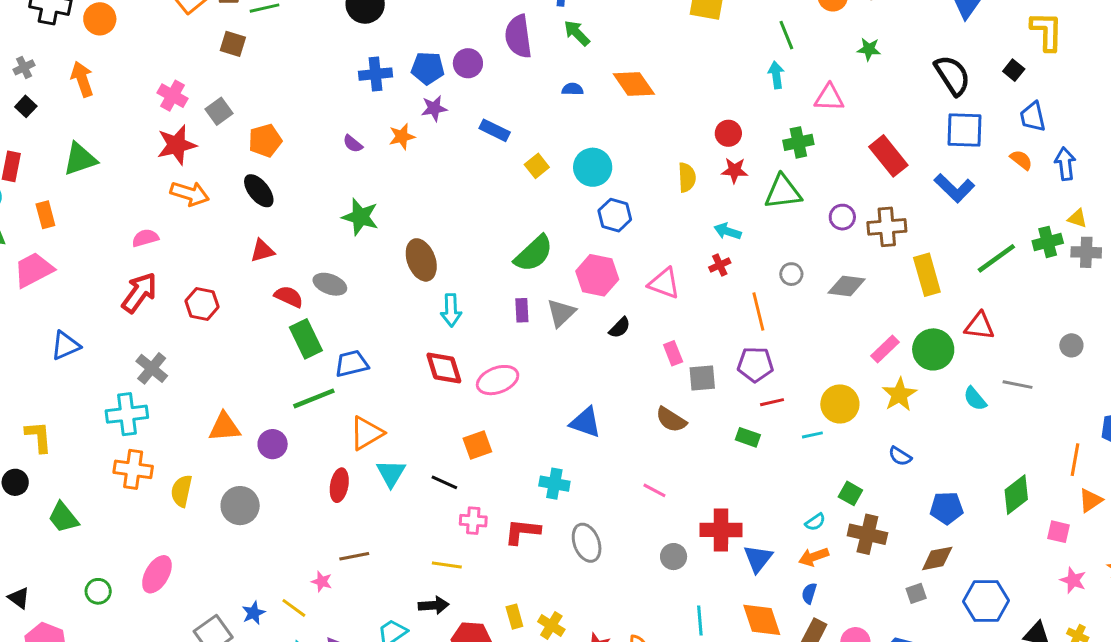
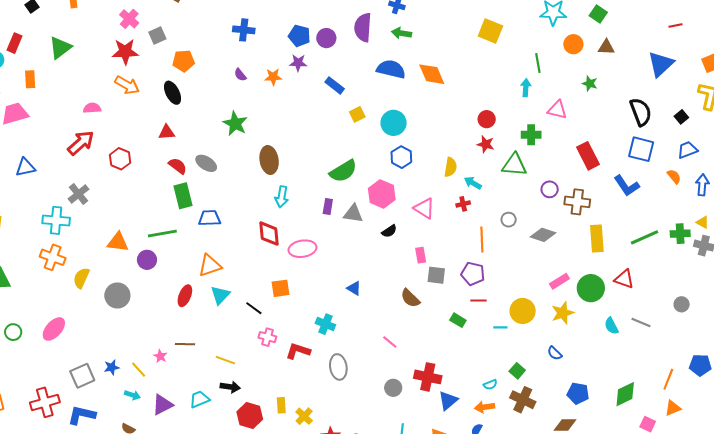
green arrow: (577, 33) -> (401, 33), turned -48
blue cross: (375, 74) -> (244, 30), moved
blue semicircle: (573, 89) -> (391, 69), size x2.0
blue trapezoid: (1033, 117) -> (687, 150), turned 70
green triangle: (80, 159) -> (60, 48), turned -30
yellow semicircle: (687, 177) -> (451, 167), moved
gray triangle: (561, 313) -> (353, 214), turned 40
green line: (314, 398) -> (162, 234), moved
blue triangle: (585, 422) -> (354, 288), size x0.7
yellow line: (447, 565) -> (225, 360), moved

